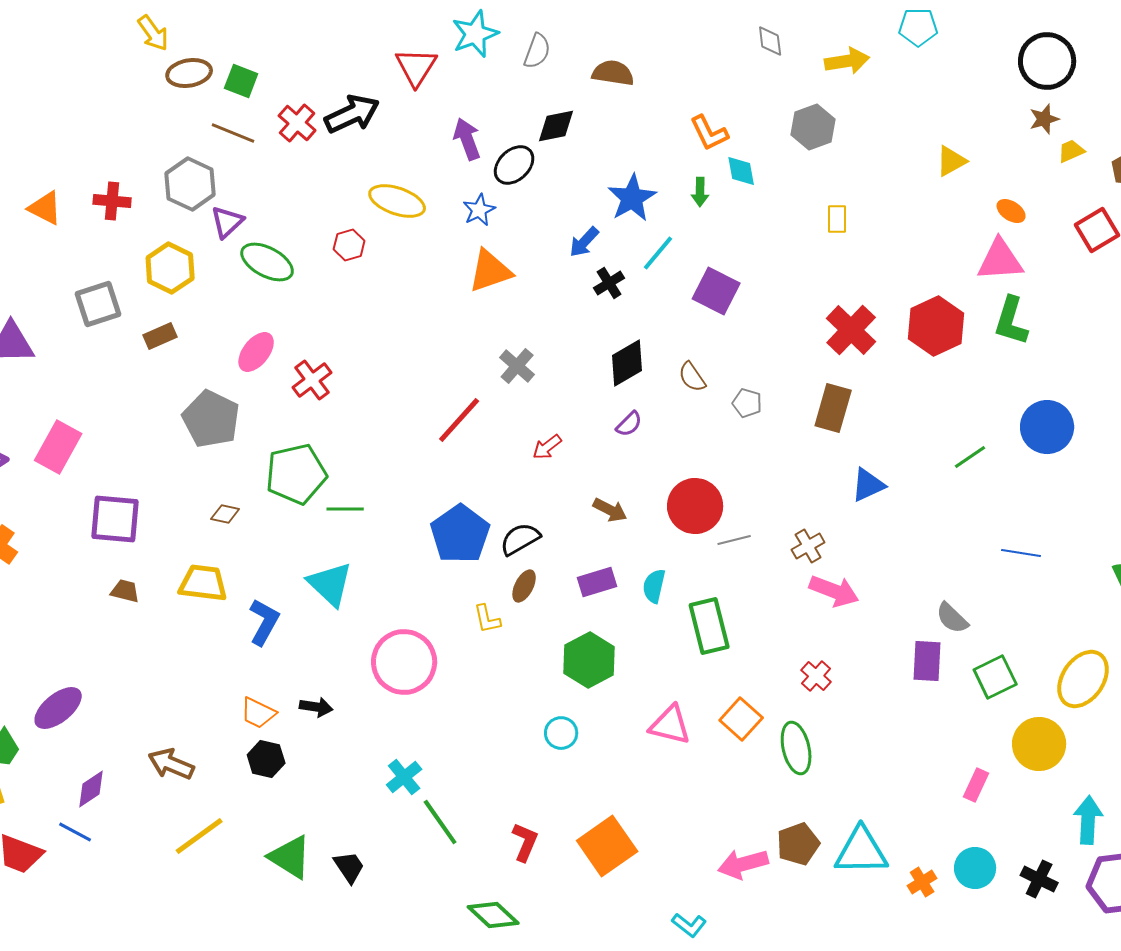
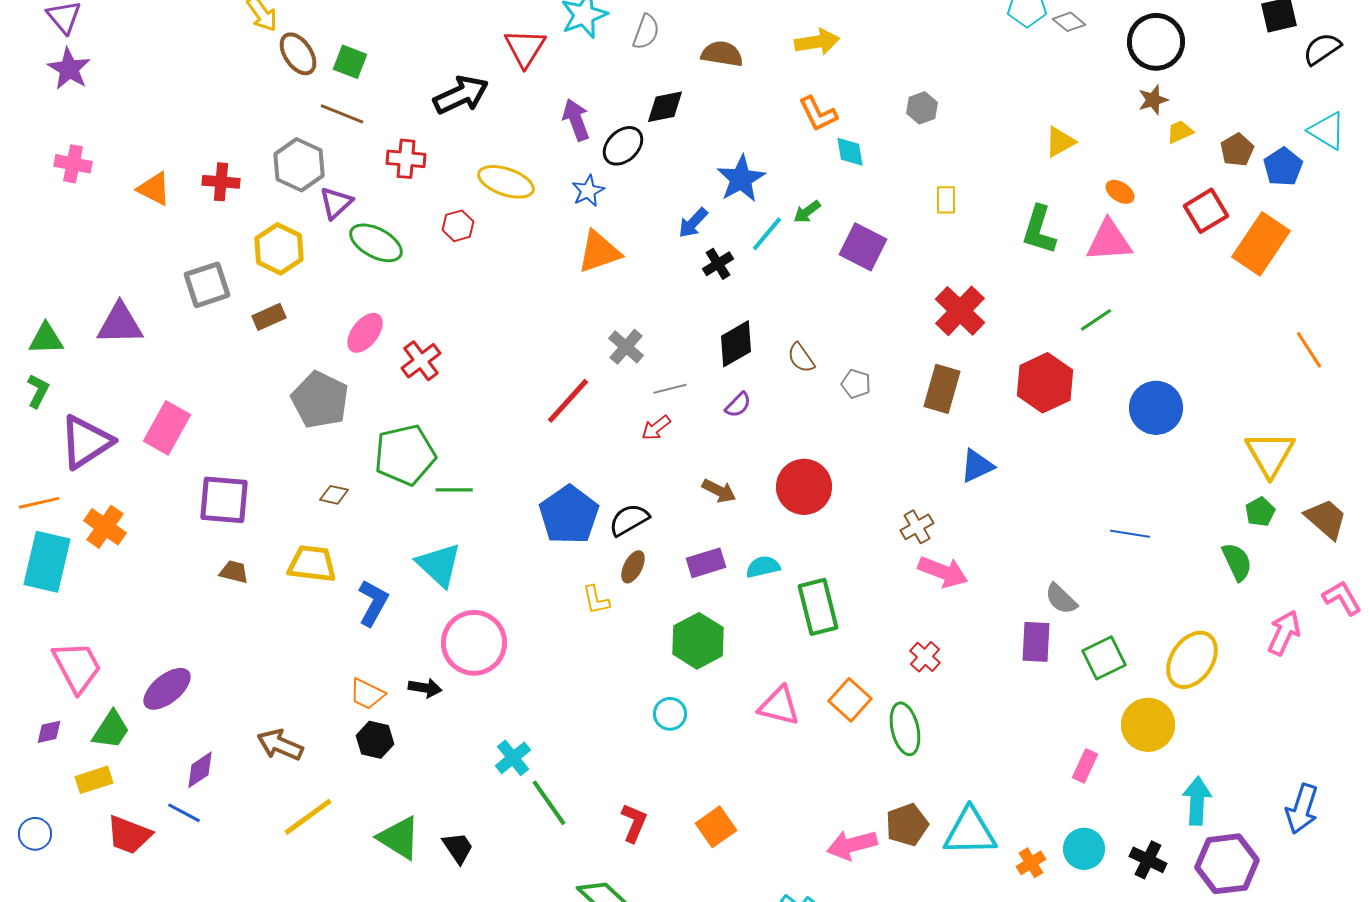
gray diamond: (770, 41) -> (1069, 22), moved, turned -44
yellow arrow: (847, 61) -> (817, 42), moved
brown ellipse: (189, 73) -> (298, 54), turned 66
red cross: (297, 123) -> (406, 159), moved, turned -36
gray hexagon: (813, 127) -> (922, 108), size x0.7
green arrow: (700, 192) -> (807, 212), moved, turned 52
purple square: (716, 291) -> (863, 247), moved
green L-shape: (1011, 321) -> (1039, 230), moved
red hexagon: (936, 326) -> (1045, 383), moved
green line: (970, 457) -> (1096, 320), moved
gray line: (734, 540) -> (670, 389), moved
cyan semicircle: (654, 586) -> (763, 567), turned 64
pink circle: (404, 662) -> (474, 643), moved
orange square: (607, 846) -> (716, 827), size x0.7

